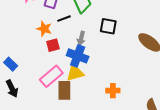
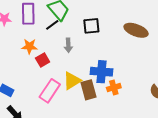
black line: (64, 19) -> (52, 25), moved
blue cross: (78, 56) -> (102, 72), moved
brown rectangle: (64, 90) -> (89, 90), moved

